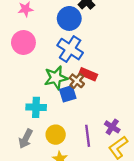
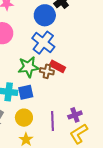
brown cross: (77, 81) -> (47, 71), turned -32
blue square: (68, 94) -> (26, 92), moved
purple cross: (112, 127) -> (75, 115), turned 32

